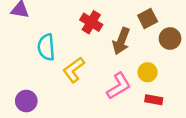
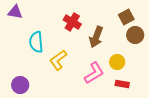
brown square: (148, 18) -> (126, 17), moved

